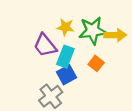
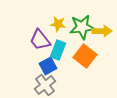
orange square: (96, 63) -> (85, 56), size x1.6
blue square: (67, 75) -> (48, 66), moved

